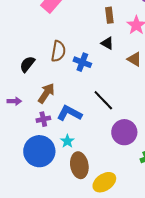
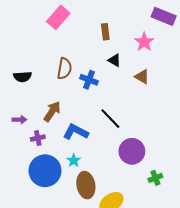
brown rectangle: (109, 15) -> (105, 32), moved
black semicircle: (27, 64) -> (22, 77), moved, turned -132
purple cross: (43, 119) -> (38, 138), moved

